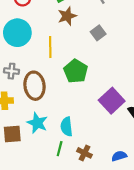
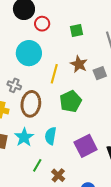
brown star: (67, 16) -> (79, 64), moved, turned 30
purple square: (112, 101) -> (86, 146), moved
cyan semicircle: (67, 127) -> (51, 136), moved

